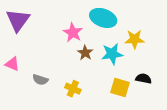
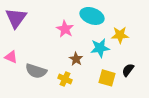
brown star: (85, 53) -> (76, 59), moved
black semicircle: (144, 79) -> (128, 70), turned -64
gray semicircle: (40, 80) -> (36, 71), size x1.5

